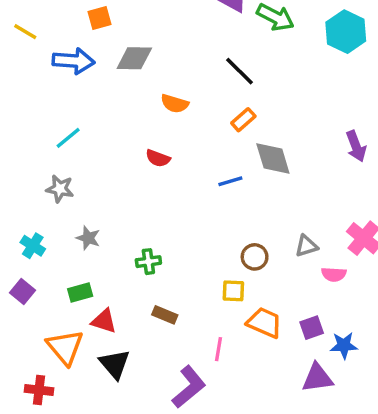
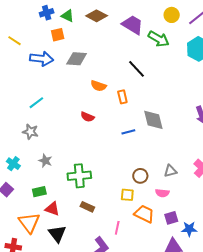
orange rectangle: (243, 120) -> (122, 97), moved, turned -64
green cross: (148, 262) -> (79, 176), size x1.6
pink semicircle: (334, 274) -> (162, 193), moved

